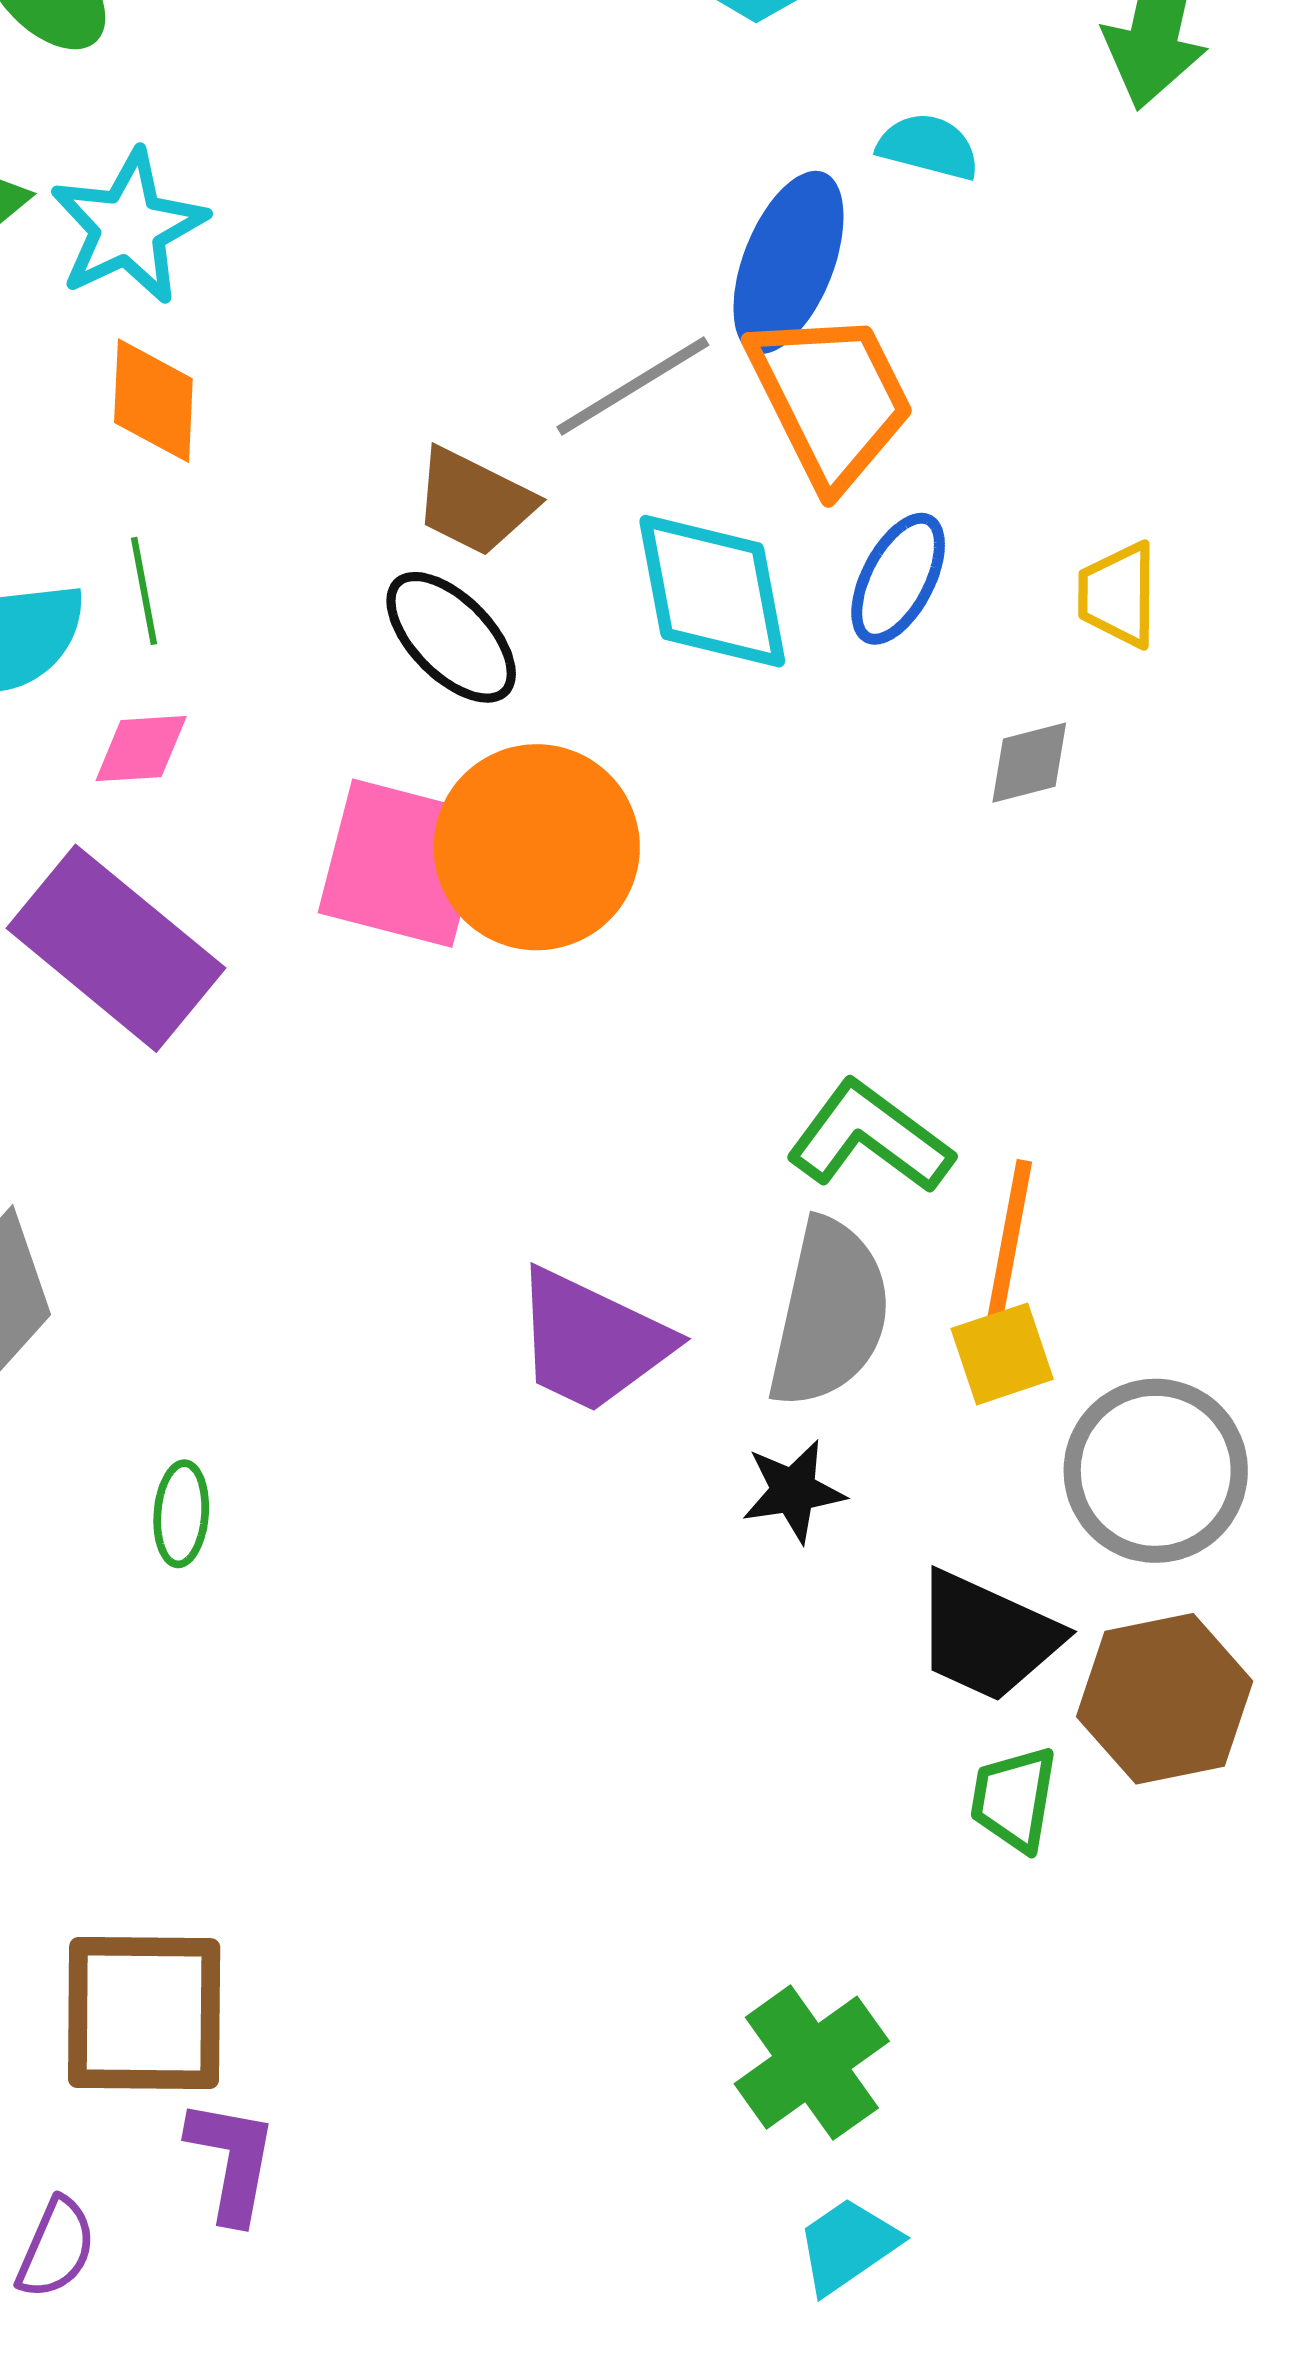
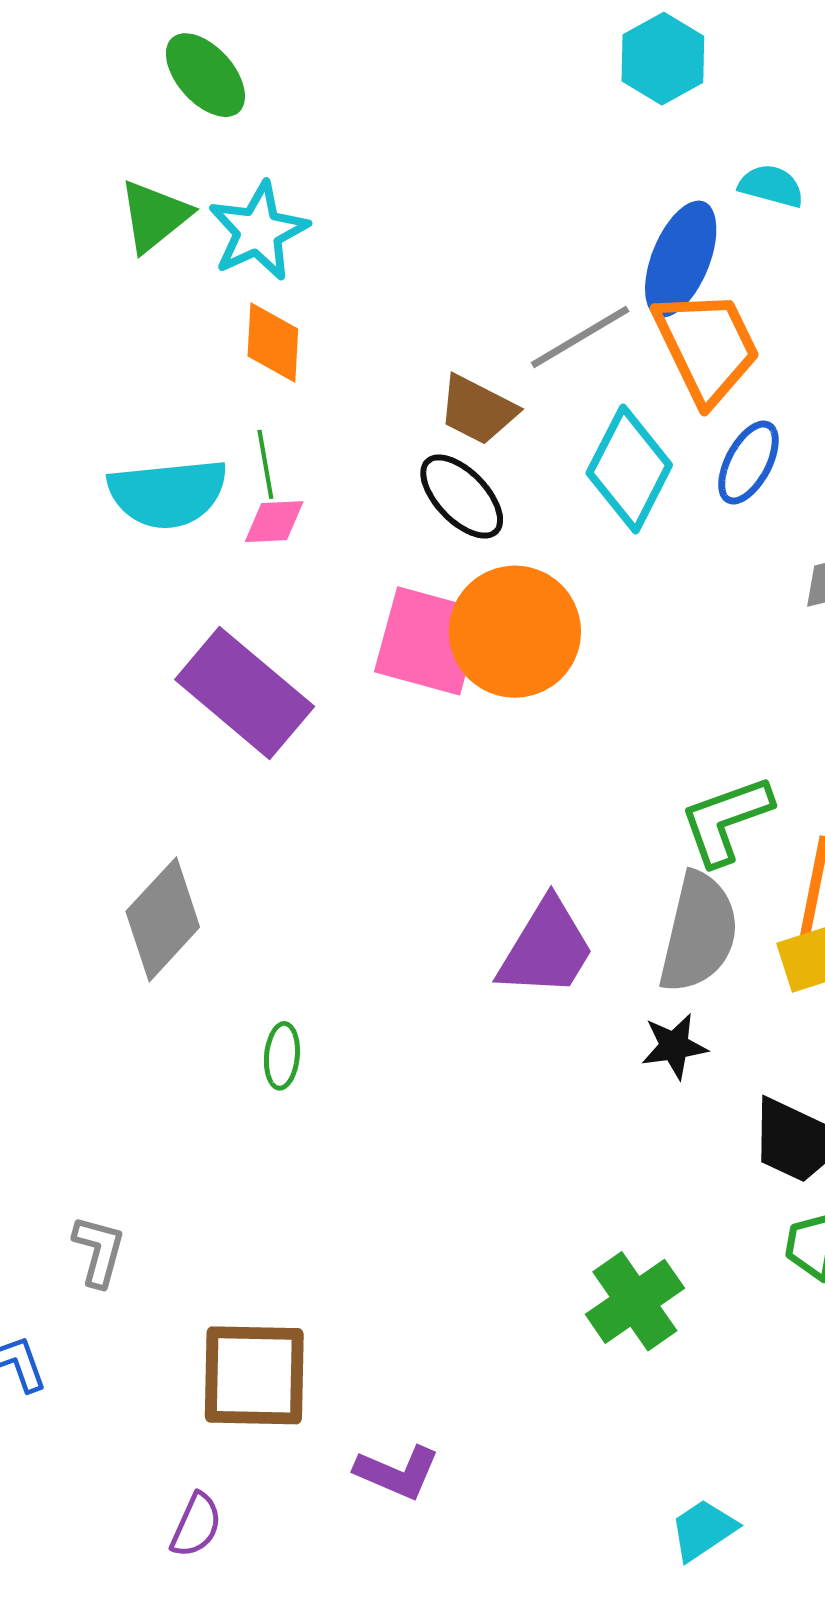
cyan diamond: (712, 591) -> (629, 469), turned 37
pink diamond: (141, 749) -> (274, 522), moved
green L-shape: (870, 1137) -> (726, 820), turned -57
purple trapezoid: (592, 1341) -> (546, 948), turned -85
green cross: (812, 2063) -> (635, 1301), moved
purple L-shape: (232, 2161) -> (397, 1472), moved, turned 102

